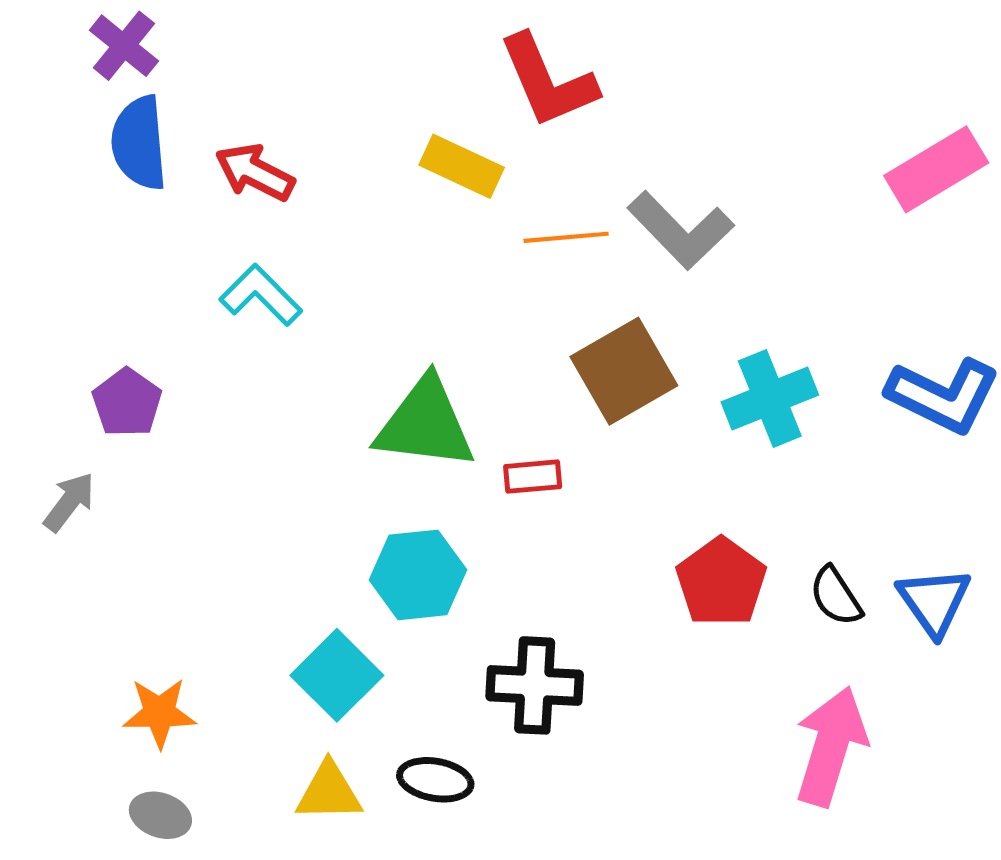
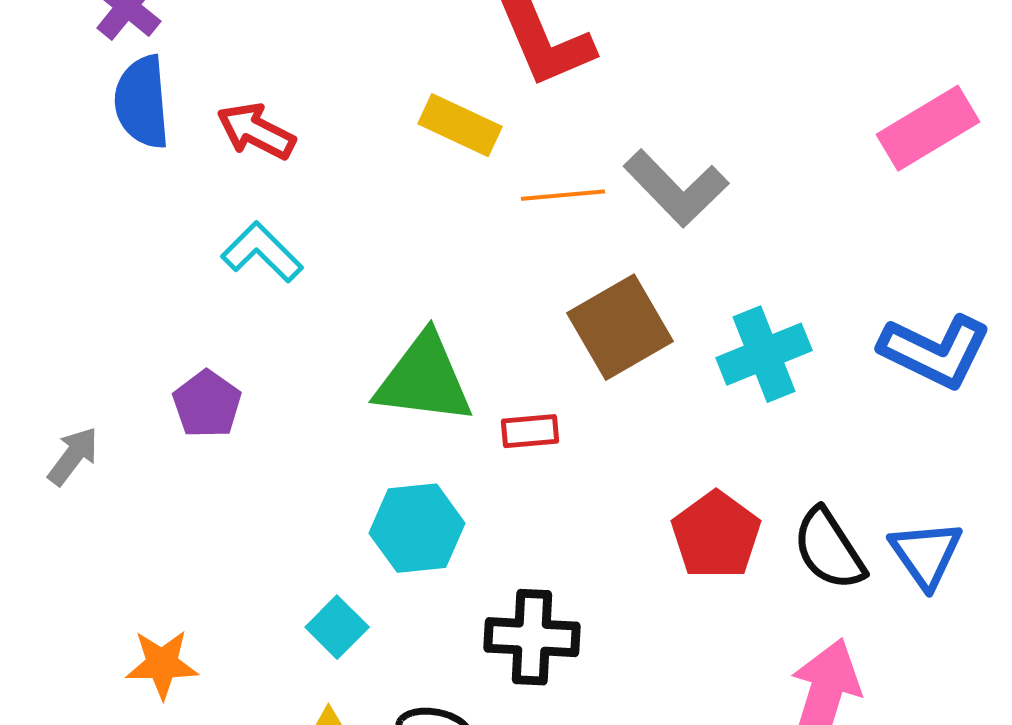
purple pentagon: (127, 403) -> (207, 404), moved
black semicircle: (836, 596) -> (829, 549), size x1.4
cyan square: (337, 675) -> (337, 627), size x0.7

